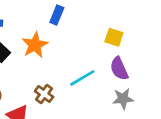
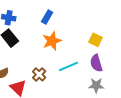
blue rectangle: (57, 15) -> (47, 17), moved
orange star: (35, 45) -> (52, 41), moved

